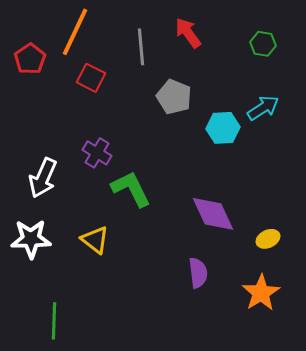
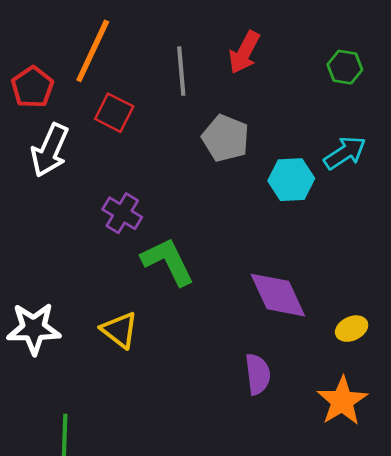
red arrow: (188, 33) -> (244, 52), turned -116
white arrow: (43, 178) -> (50, 150), moved

